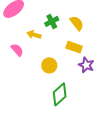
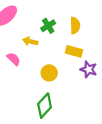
yellow semicircle: (77, 23) -> (75, 26), turned 42
green diamond: (60, 94) -> (45, 106), moved

